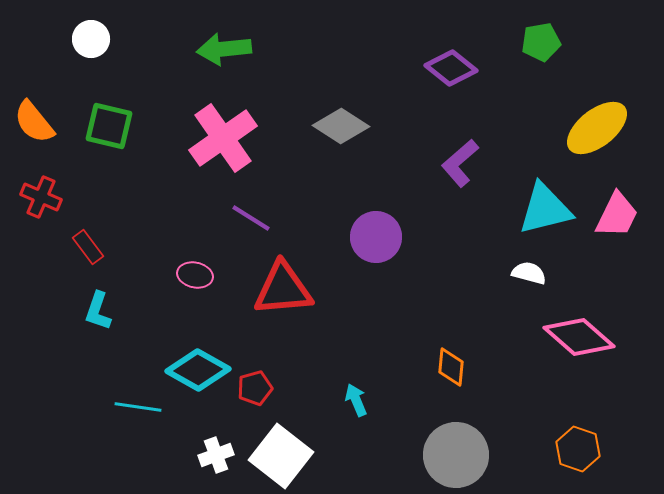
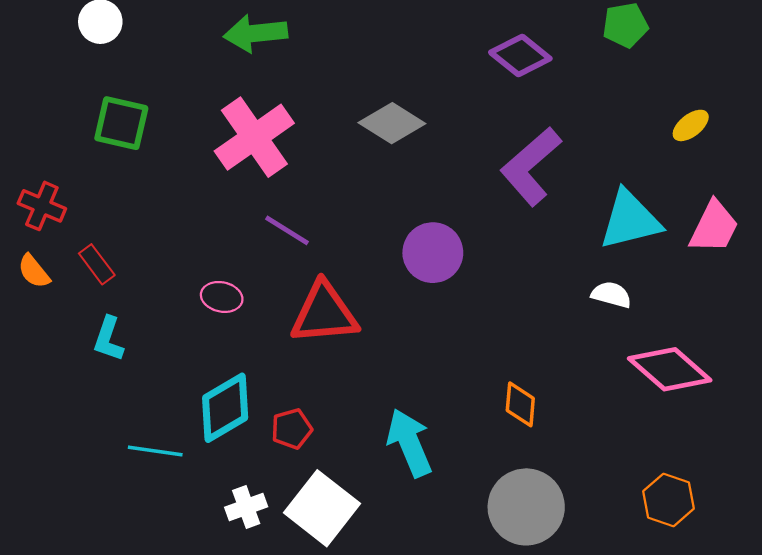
orange semicircle: (34, 122) -> (34, 271), moved, size x0.7
yellow ellipse: (597, 128) -> (691, 125), size x0.5
purple L-shape: (460, 163) -> (531, 166), size x1.4
cyan diamond: (198, 370) -> (225, 408), turned -60
cyan arrow: (356, 400) -> (409, 443), size x1.8

